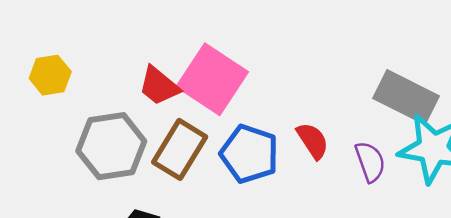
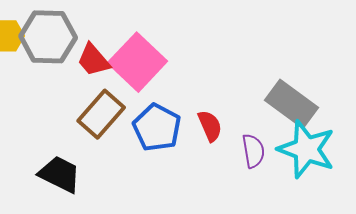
gray hexagon: (111, 146) -> (48, 37), moved

